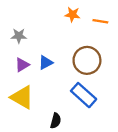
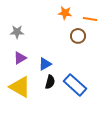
brown circle: (87, 60) -> (78, 36), moved, size x0.6
blue triangle: (46, 63) -> (45, 64), moved
black semicircle: (56, 121) -> (50, 82), moved

